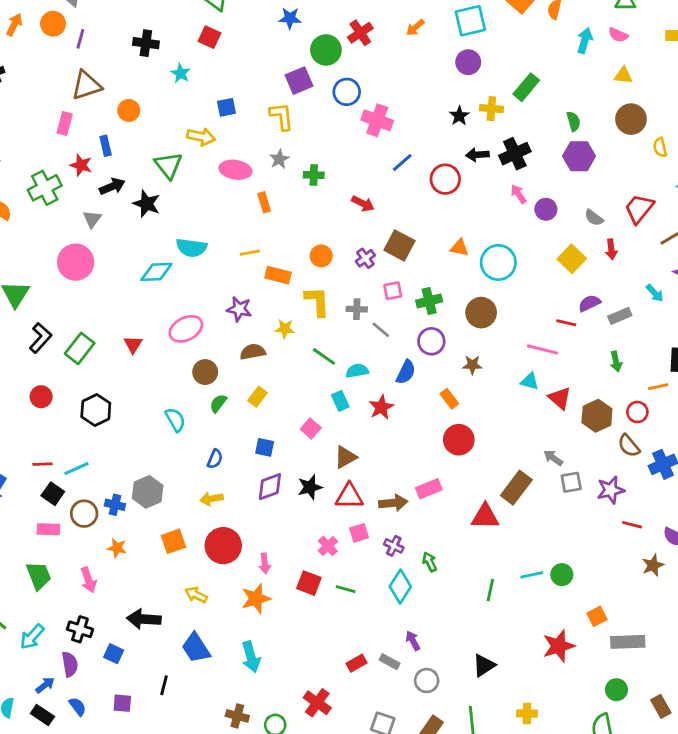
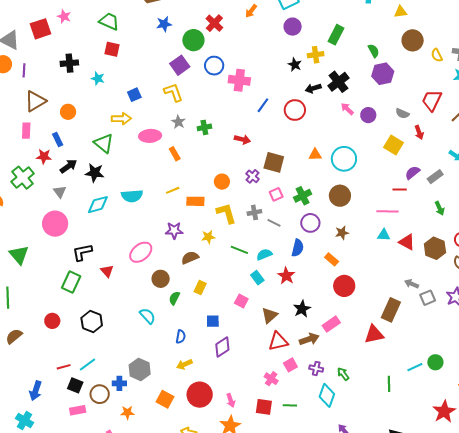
cyan diamond: (156, 272) -> (98, 205), moved
black L-shape: (40, 338) -> (82, 252), moved, turned -130
black star: (310, 487) -> (302, 309), moved
orange square: (173, 541) -> (165, 399), turned -30

